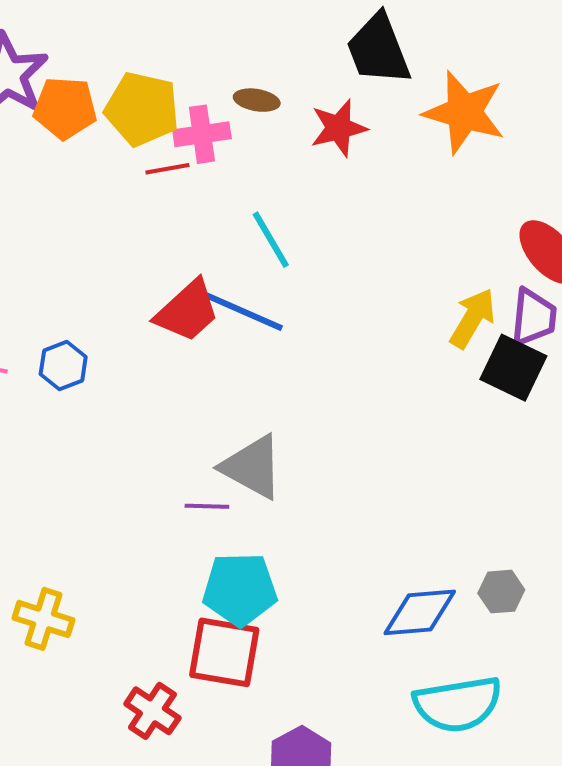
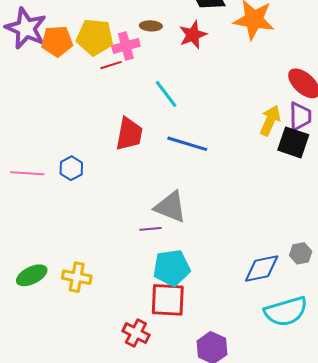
red trapezoid: (187, 311) -> (129, 134), turned -30
blue line: (244, 312) -> (187, 144), moved
yellow cross: (44, 619) -> (77, 277), moved

